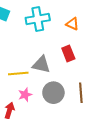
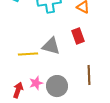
gray circle: (53, 93) -> (57, 86), moved
pink star: (25, 95) -> (36, 83), moved

